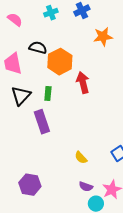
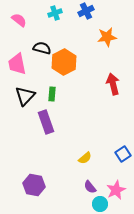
red arrow: (83, 83) -> (113, 84), moved
yellow semicircle: (81, 158) -> (85, 158), turned -88
purple semicircle: (86, 187) -> (90, 187), turned 32

